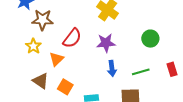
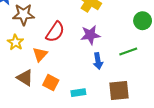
green circle: (150, 39) -> (143, 21), moved
green line: (141, 72) -> (128, 51), moved

